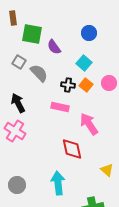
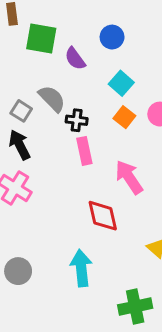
blue circle: (89, 33) -> (112, 37), moved
gray square: (19, 62) -> (21, 111), moved
black cross: (68, 85) -> (77, 120), moved
pink rectangle: (60, 107) -> (84, 151), turned 66

